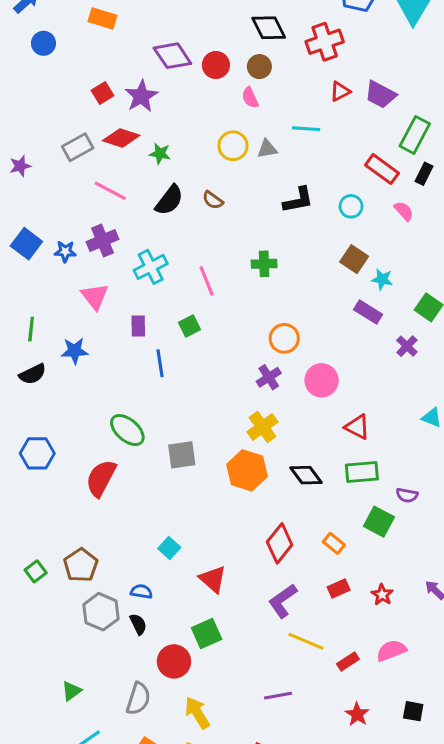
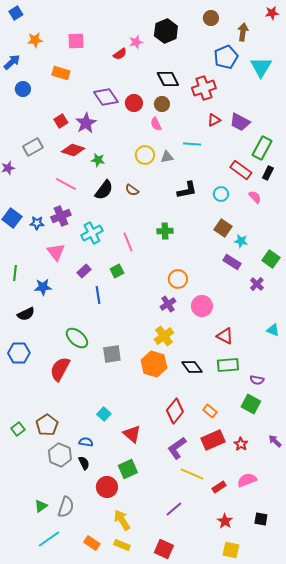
gray rectangle: (78, 147) -> (33, 147), moved
purple rectangle: (138, 326) -> (84, 271), turned 48
black semicircle: (33, 374) -> (26, 314), moved
green square: (379, 522) -> (251, 404), moved
red rectangle: (339, 588) -> (213, 440), size x1.6
purple line: (278, 696) -> (174, 509), turned -30
gray semicircle: (138, 699) -> (66, 507), moved

